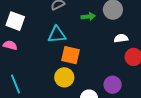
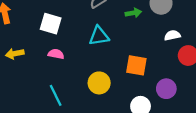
pink semicircle: (10, 45) -> (56, 54), moved
orange square: (70, 55) -> (136, 65), moved
yellow circle: (64, 77) -> (99, 83), moved

